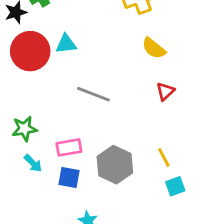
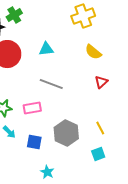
cyan triangle: (66, 44) -> (46, 49), moved
pink rectangle: (69, 147) -> (32, 108), moved
cyan square: (175, 186) -> (98, 154), moved

